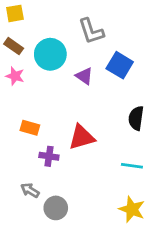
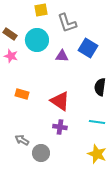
yellow square: (15, 13) -> (41, 10), moved
purple triangle: (84, 76) -> (62, 56), turned -32
red triangle: (82, 137) -> (60, 101), turned 50
purple cross: (49, 156) -> (60, 127), moved

